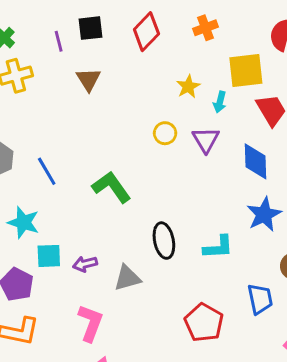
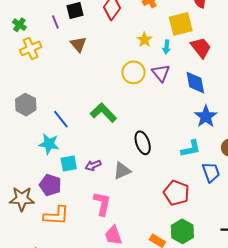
yellow circle: (165, 133) -> (133, 72), size x1.5
blue line: (47, 171) -> (61, 119), moved
cyan L-shape: (218, 247) -> (191, 149), moved

